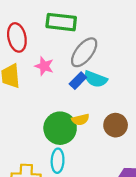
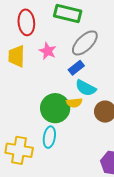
cyan semicircle: (96, 79) -> (86, 88), moved

